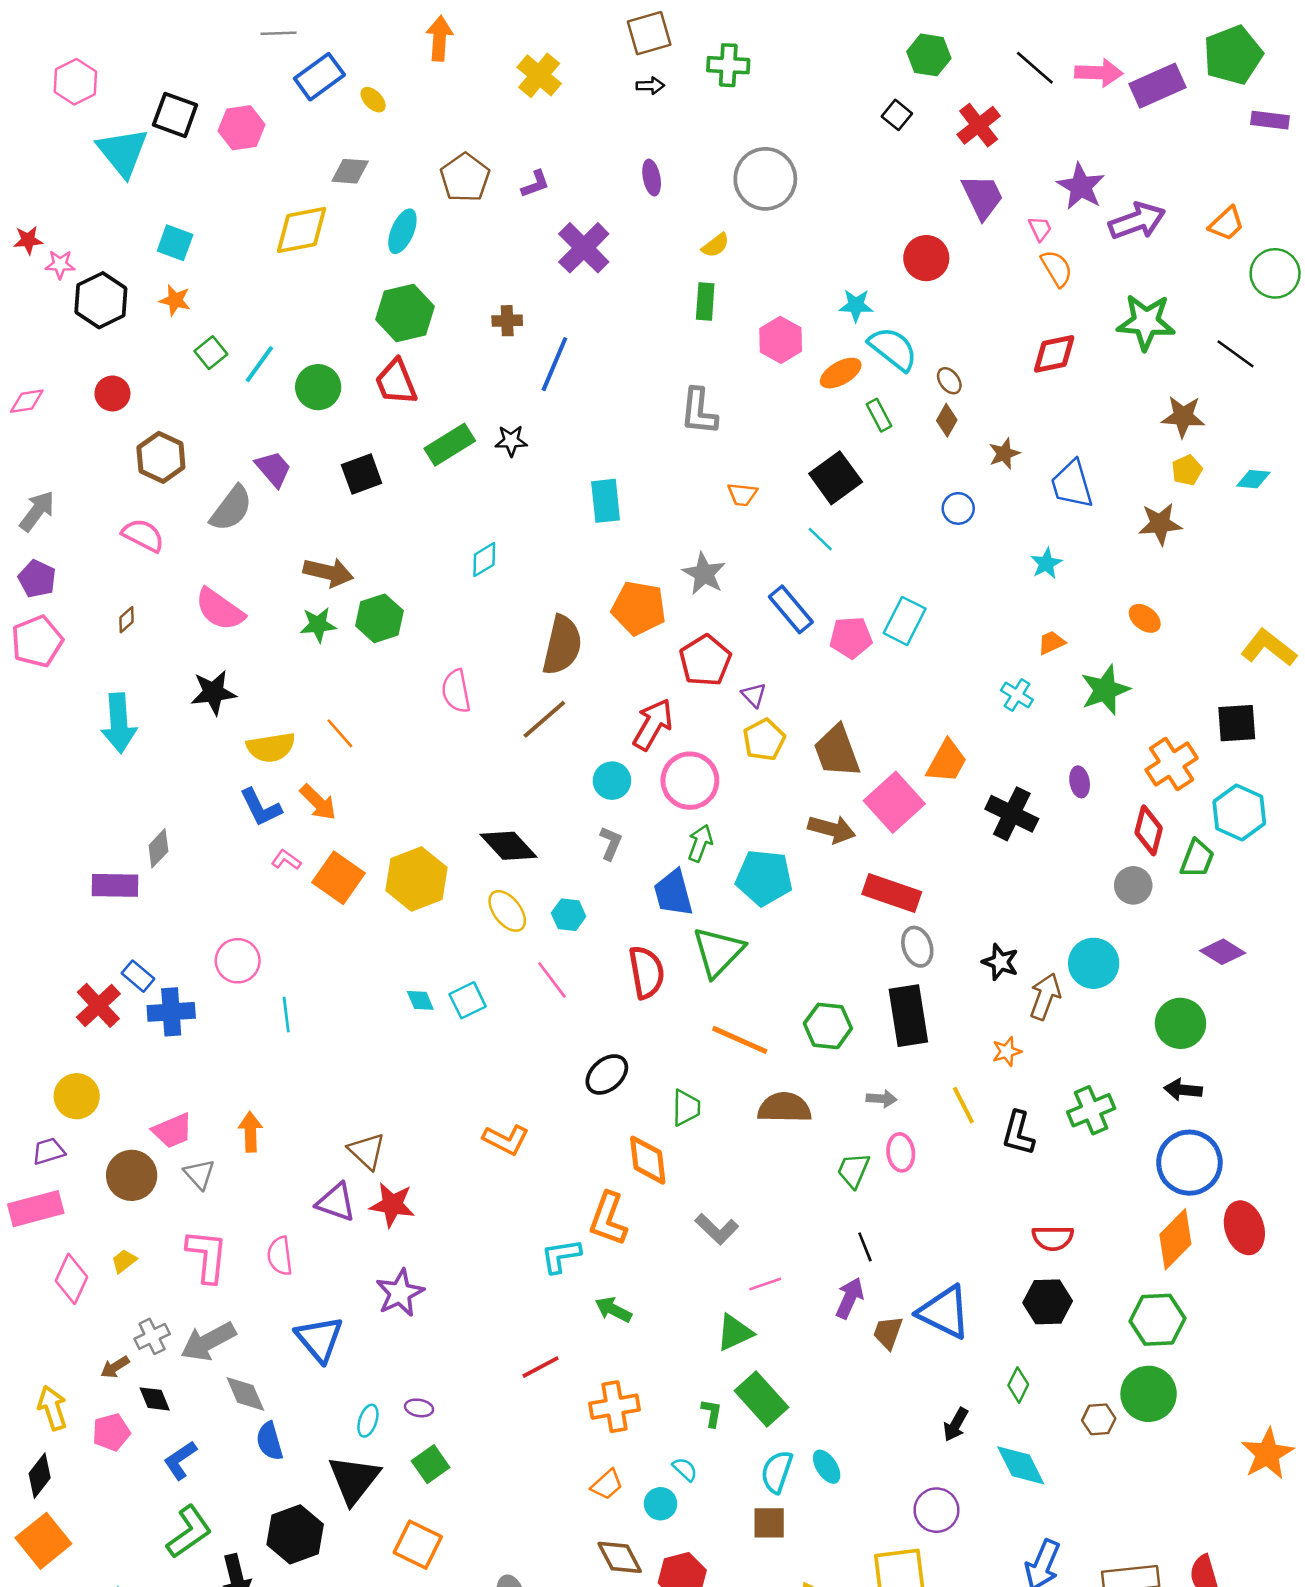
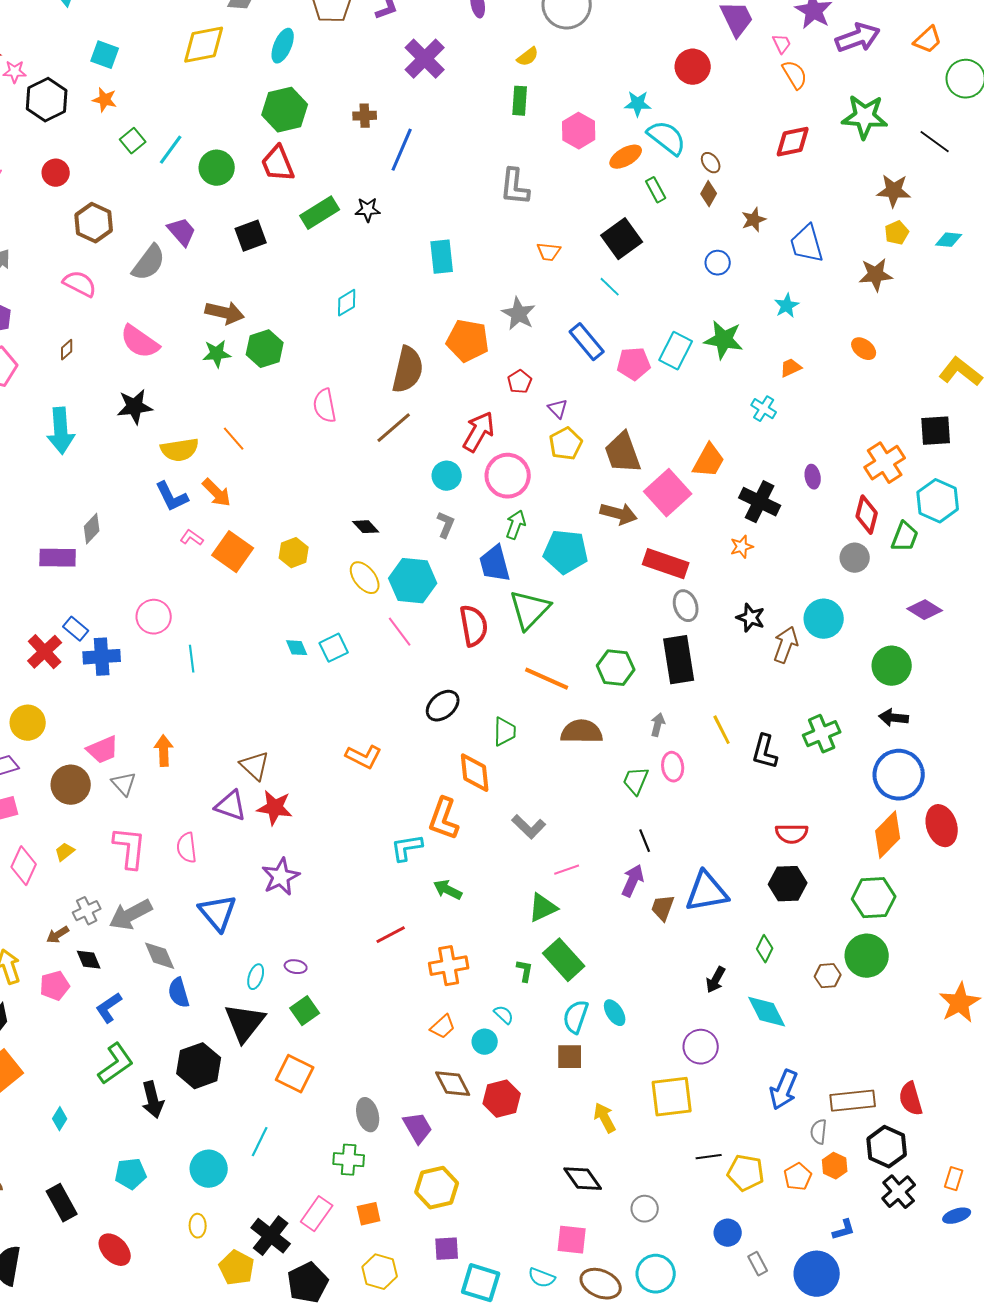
red pentagon: (705, 661) -> (520, 382), size x0.6
green star: (1105, 690) -> (724, 340), moved, turned 30
black diamond: (508, 846) -> (366, 527), size x0.6
yellow hexagon: (417, 879) -> (294, 553), size x0.6
cyan hexagon: (569, 915) -> (413, 581), size x1.8
orange star: (1007, 1051) -> (742, 547), moved
gray arrow: (882, 1099) -> (658, 725), turned -80
blue triangle: (944, 1312) -> (707, 892), turned -36

